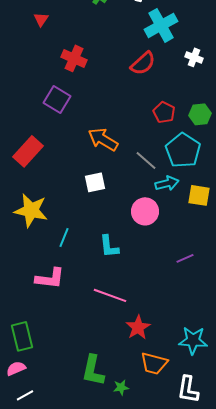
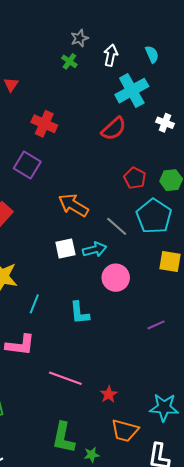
cyan arrow: (167, 183) -> (95, 249), moved
pink line: (110, 295) -> (65, 378), moved
red star: (138, 327) -> (109, 394), size x0.7

